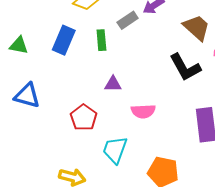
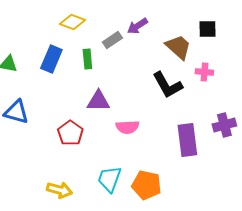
purple triangle: (113, 84) -> (98, 101), size x1.4
cyan trapezoid: (115, 150) -> (109, 179), moved

